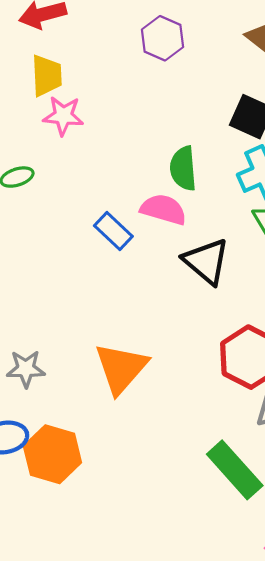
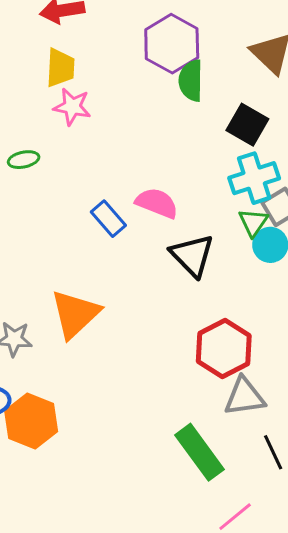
purple hexagon: (163, 38) -> (172, 44), size x1.4
green semicircle: (183, 168) -> (191, 81), moved
orange triangle: (121, 368) -> (75, 314), moved

